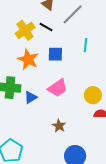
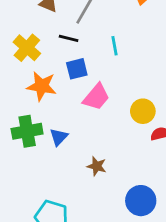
black line: (46, 27) -> (69, 38), moved
pink trapezoid: (58, 88) -> (96, 97), moved
brown star: (59, 126) -> (97, 166), moved

